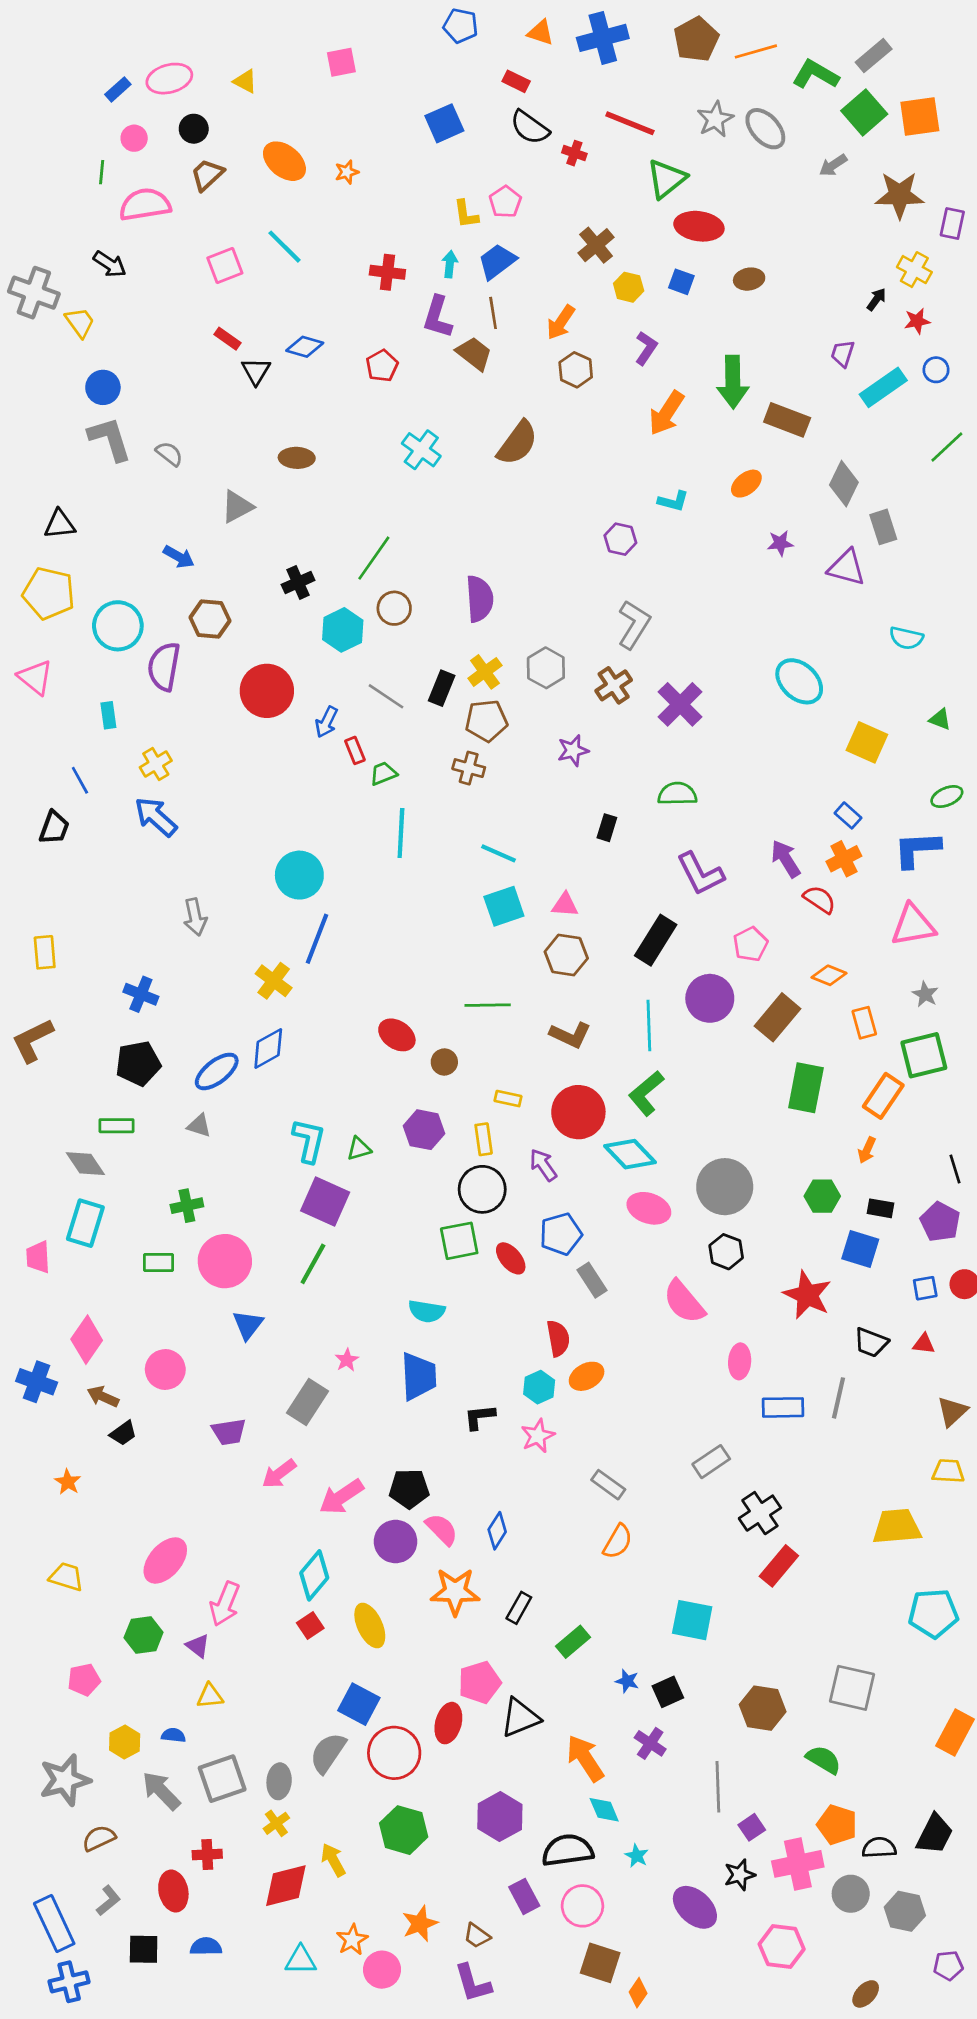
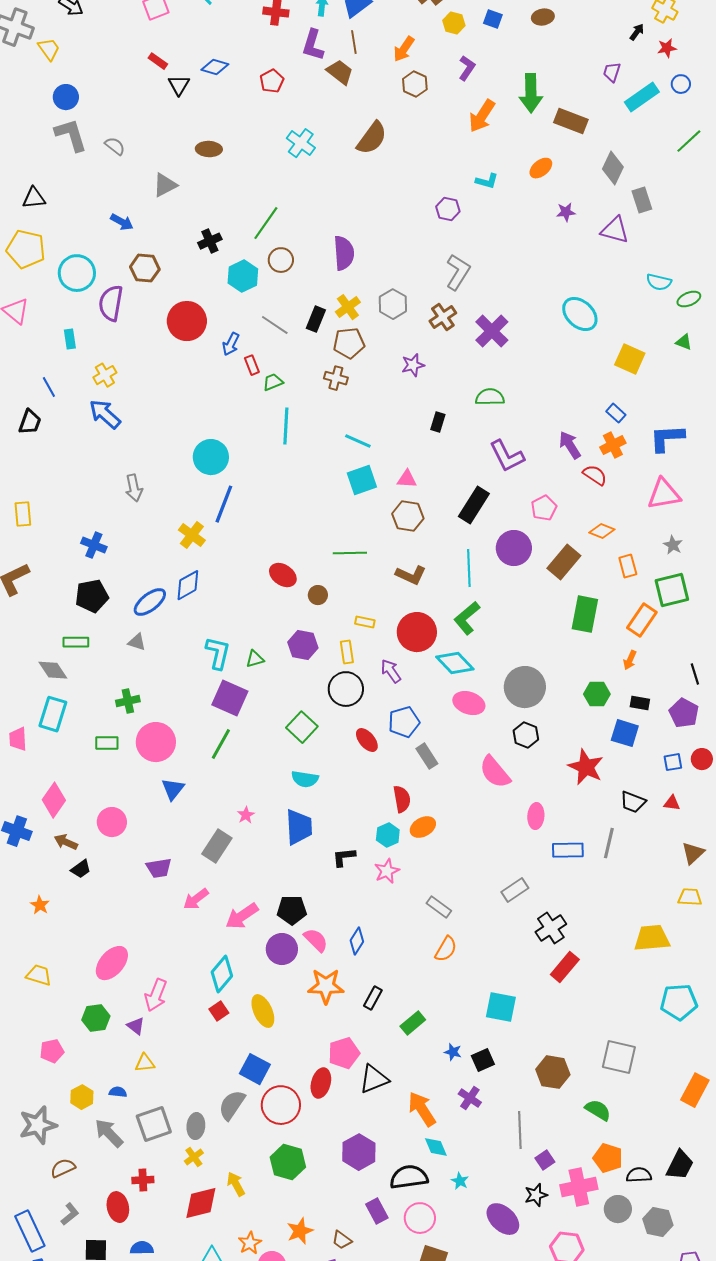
green ellipse: (947, 797) -> (689, 299), moved
green square: (459, 1241) -> (302, 727), moved, turned -36

